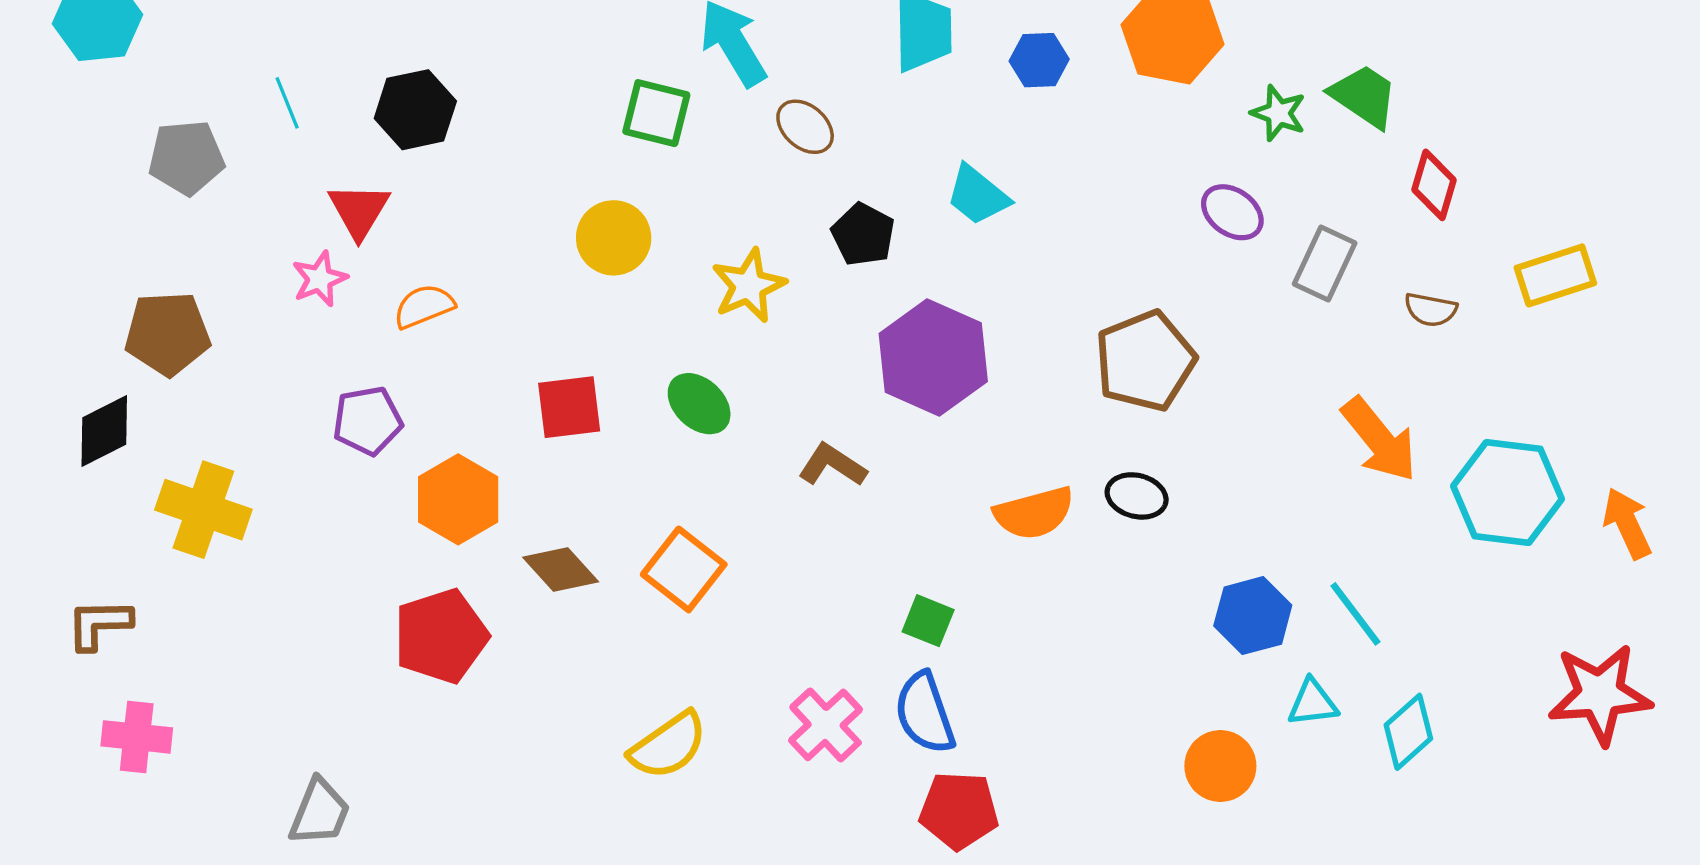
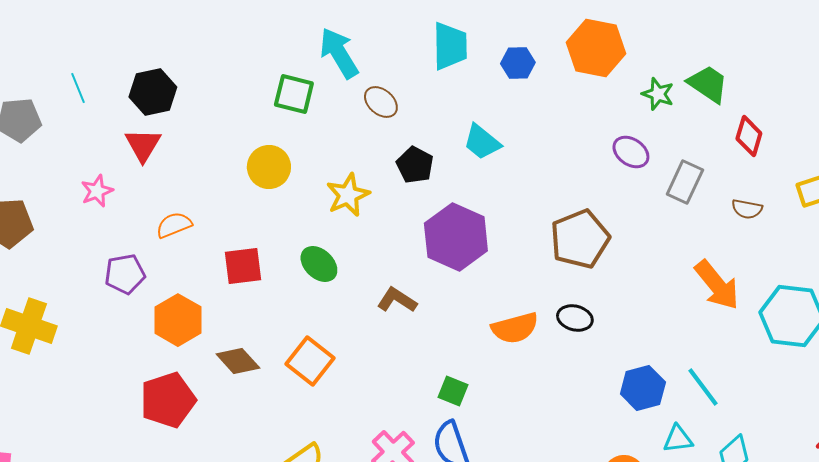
red triangle: (359, 211) -> (143, 145), moved
orange semicircle: (424, 306) -> (174, 225), moved

